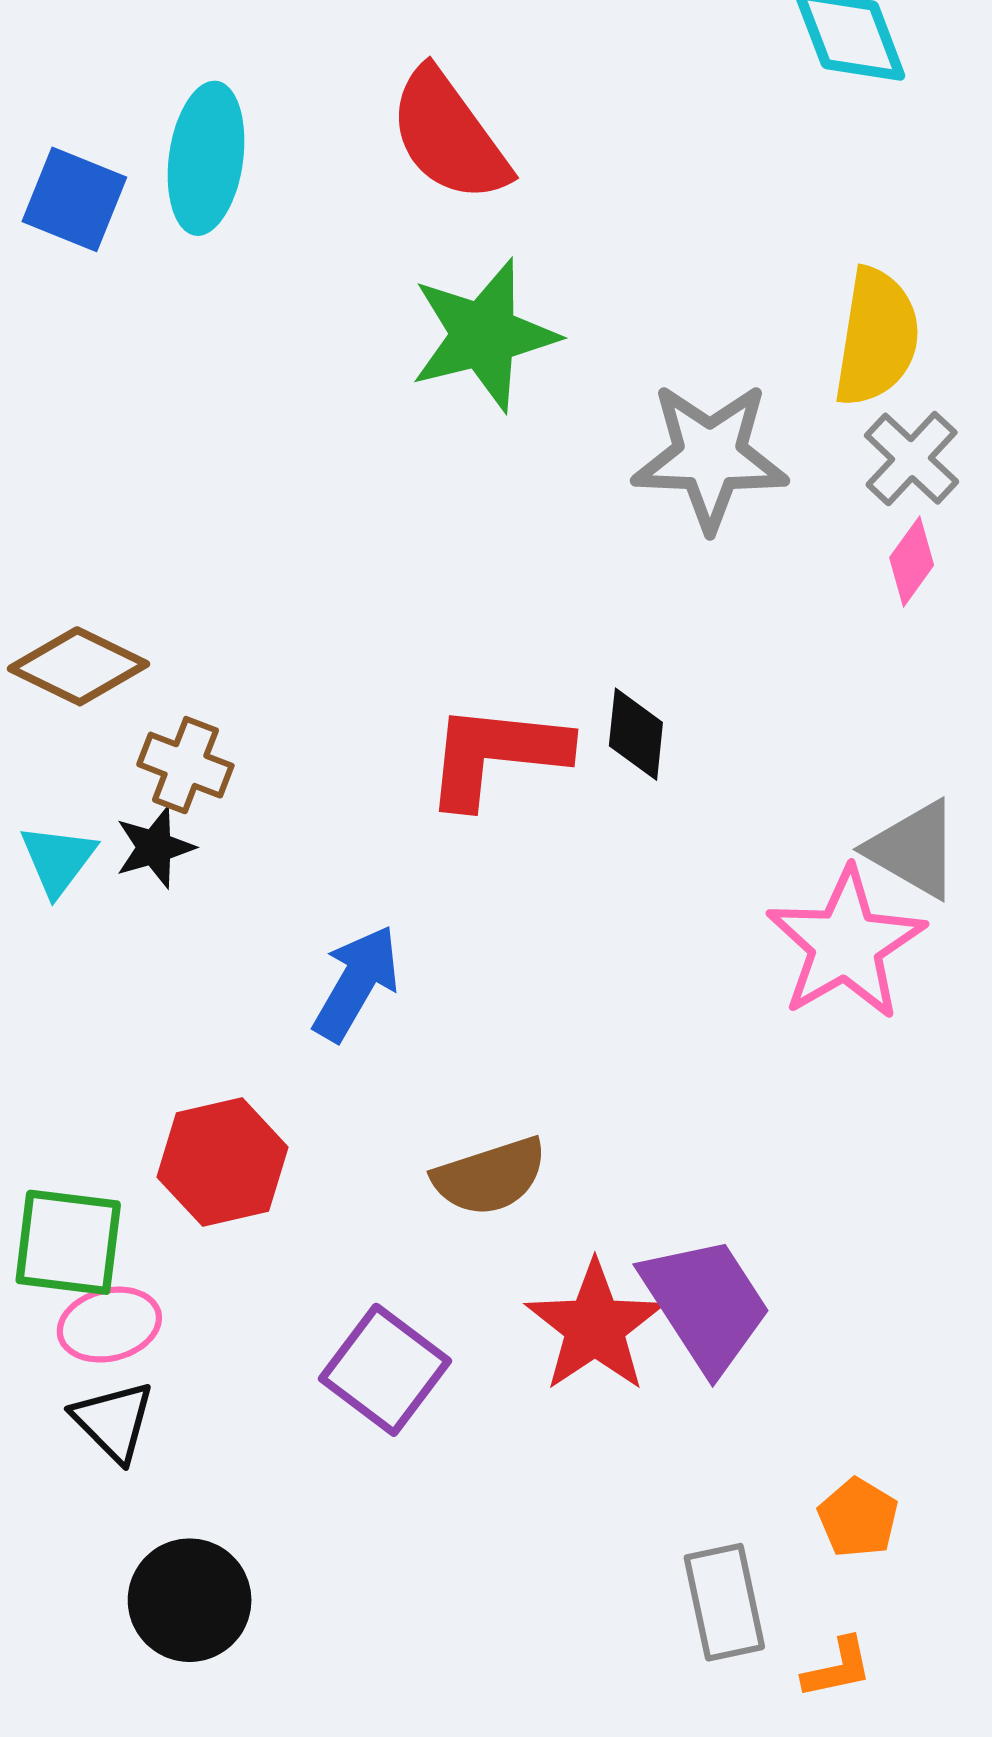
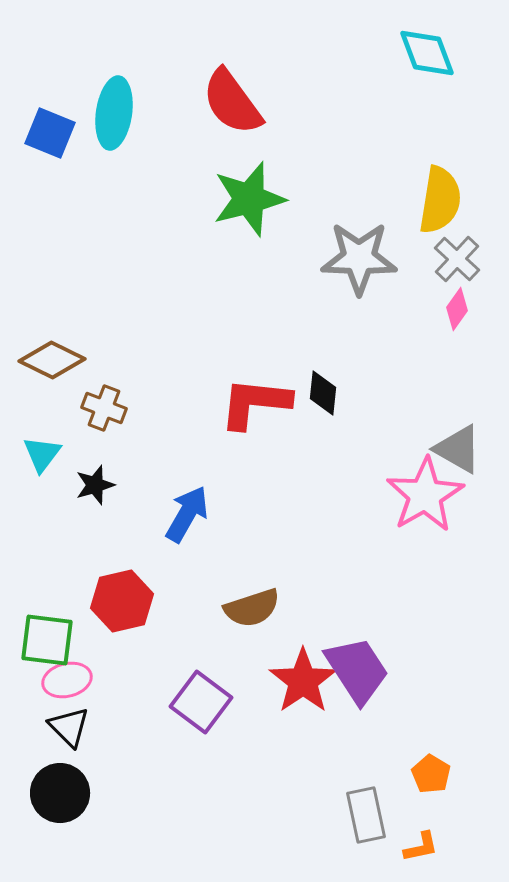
black star: (155, 847) -> (95, 485), moved
black circle: (190, 1600) -> (60, 793), moved

